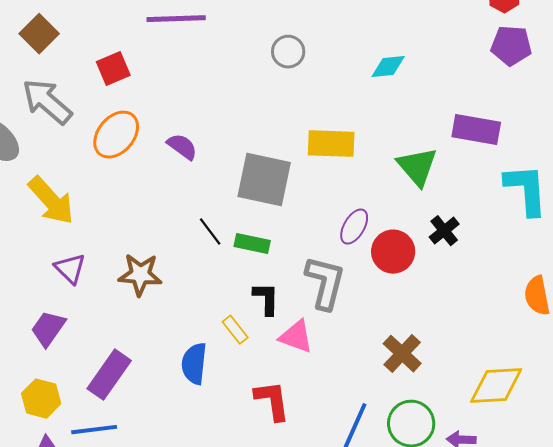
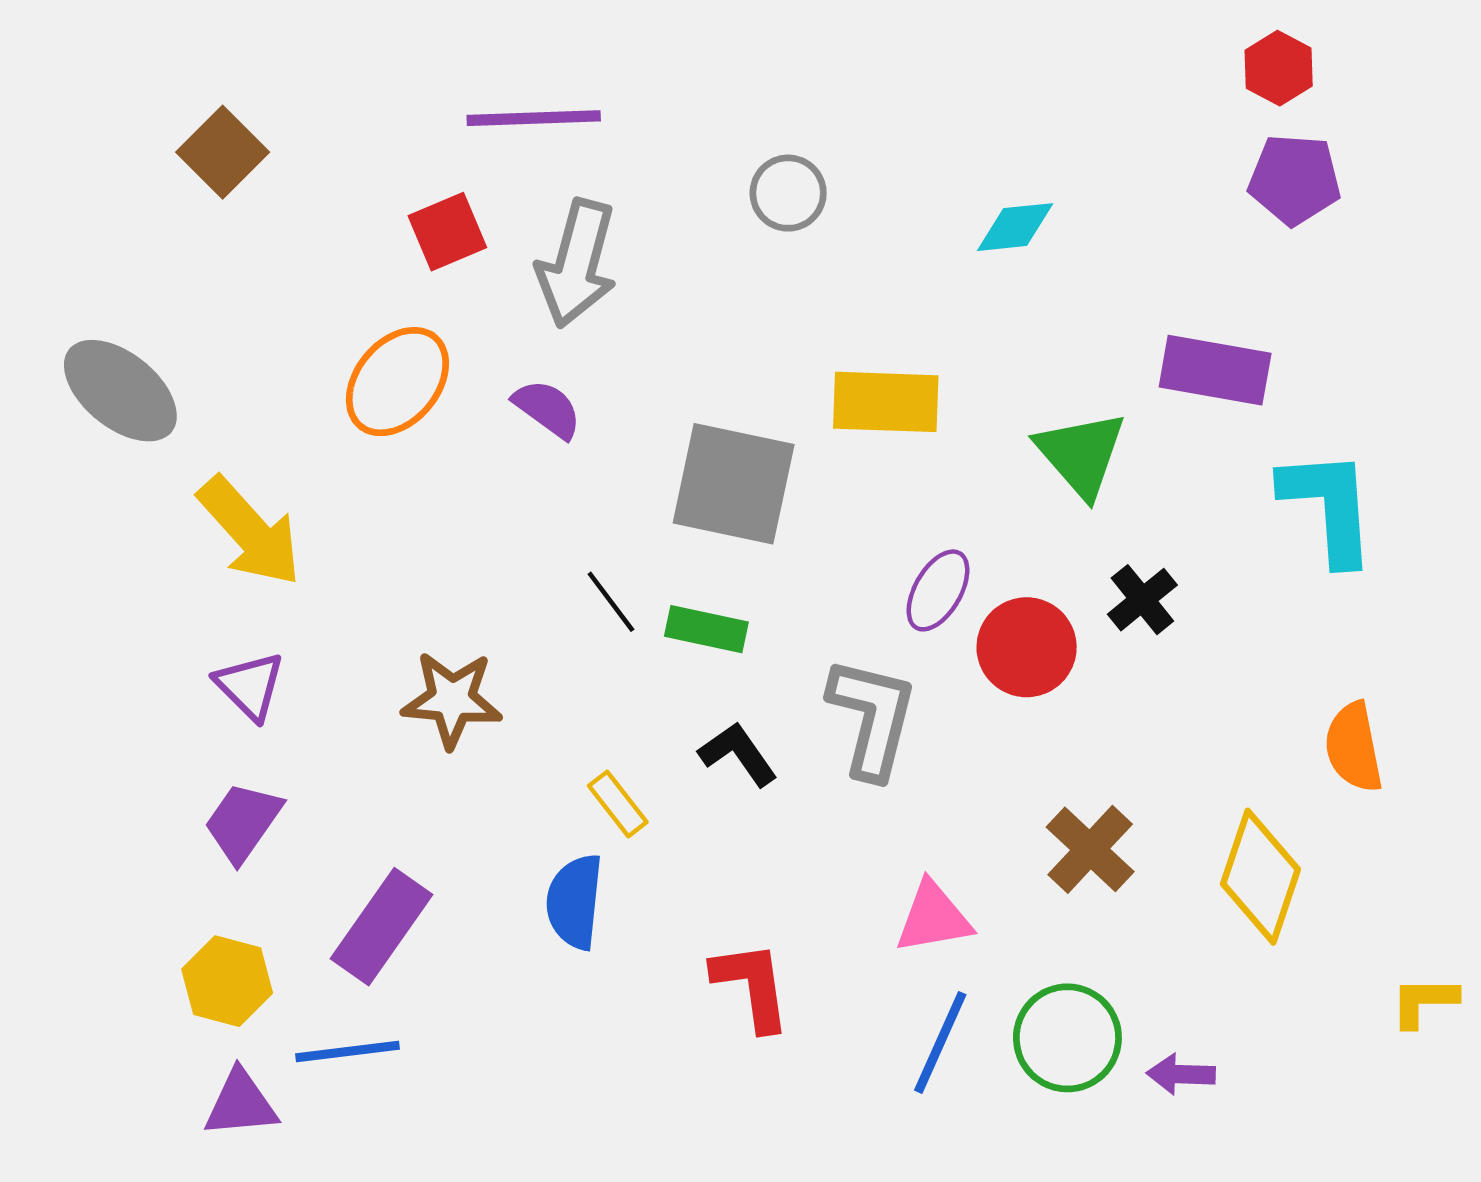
red square: (113, 69) -> (447, 232), moved
gray arrow: (47, 102) -> (577, 263), moved, turned -116
purple triangle: (70, 269) -> (250, 686), moved
black L-shape: (266, 299) -> (738, 754), turned -36
yellow rectangle: (235, 330) -> (618, 804), moved
pink triangle: (296, 337) -> (933, 918), moved, turned -30
brown cross: (402, 354) -> (1090, 849), moved
yellow diamond: (496, 386) -> (1260, 877), moved, turned -68

